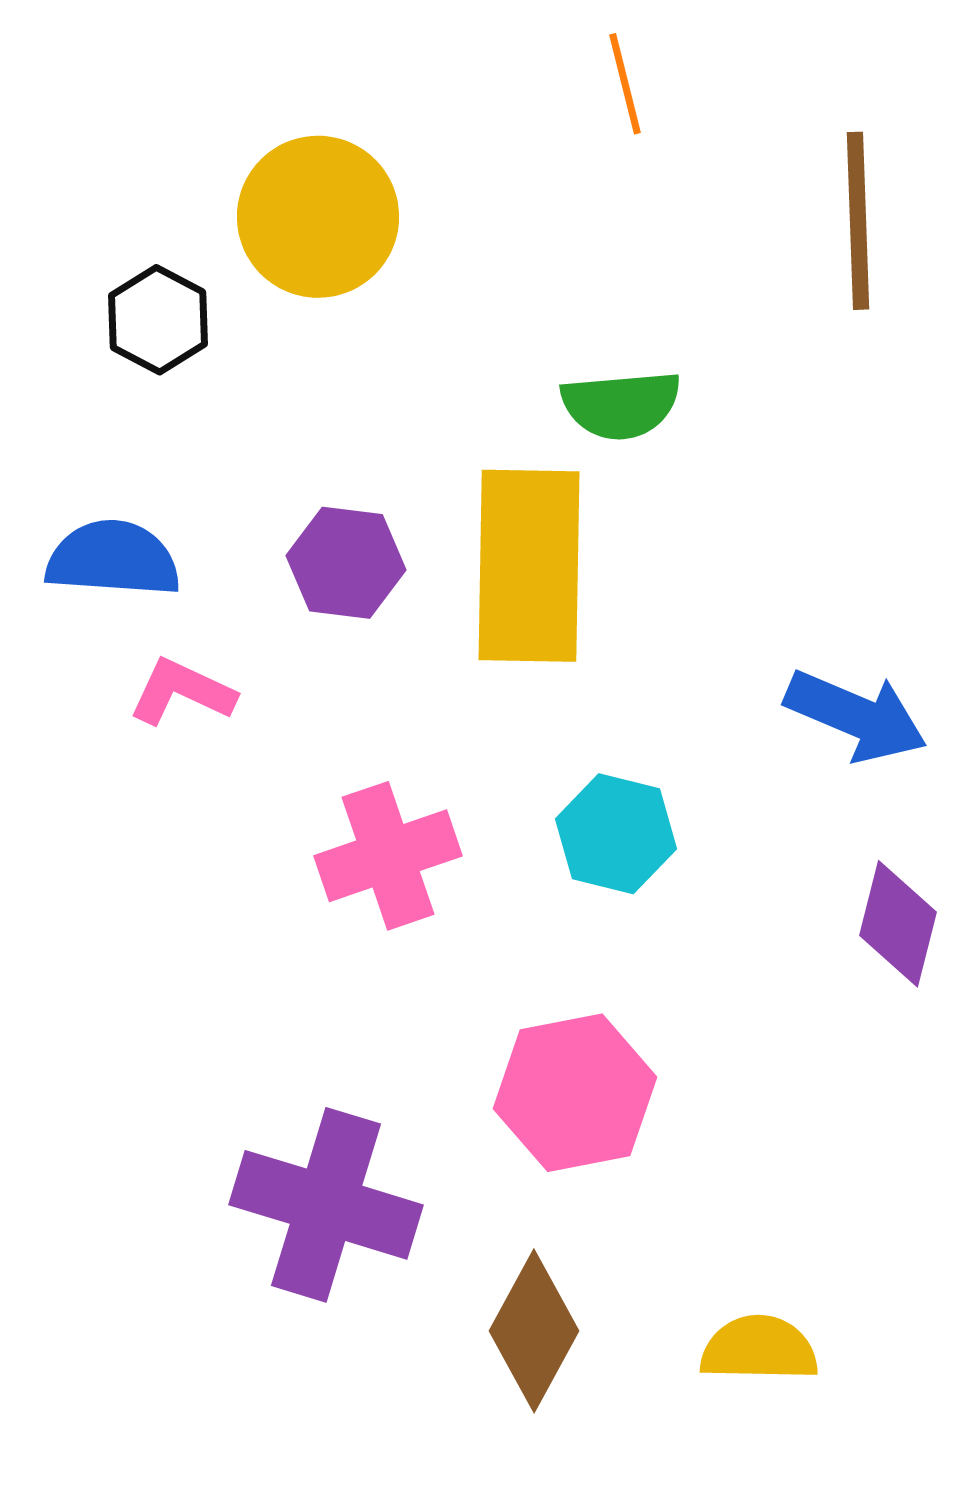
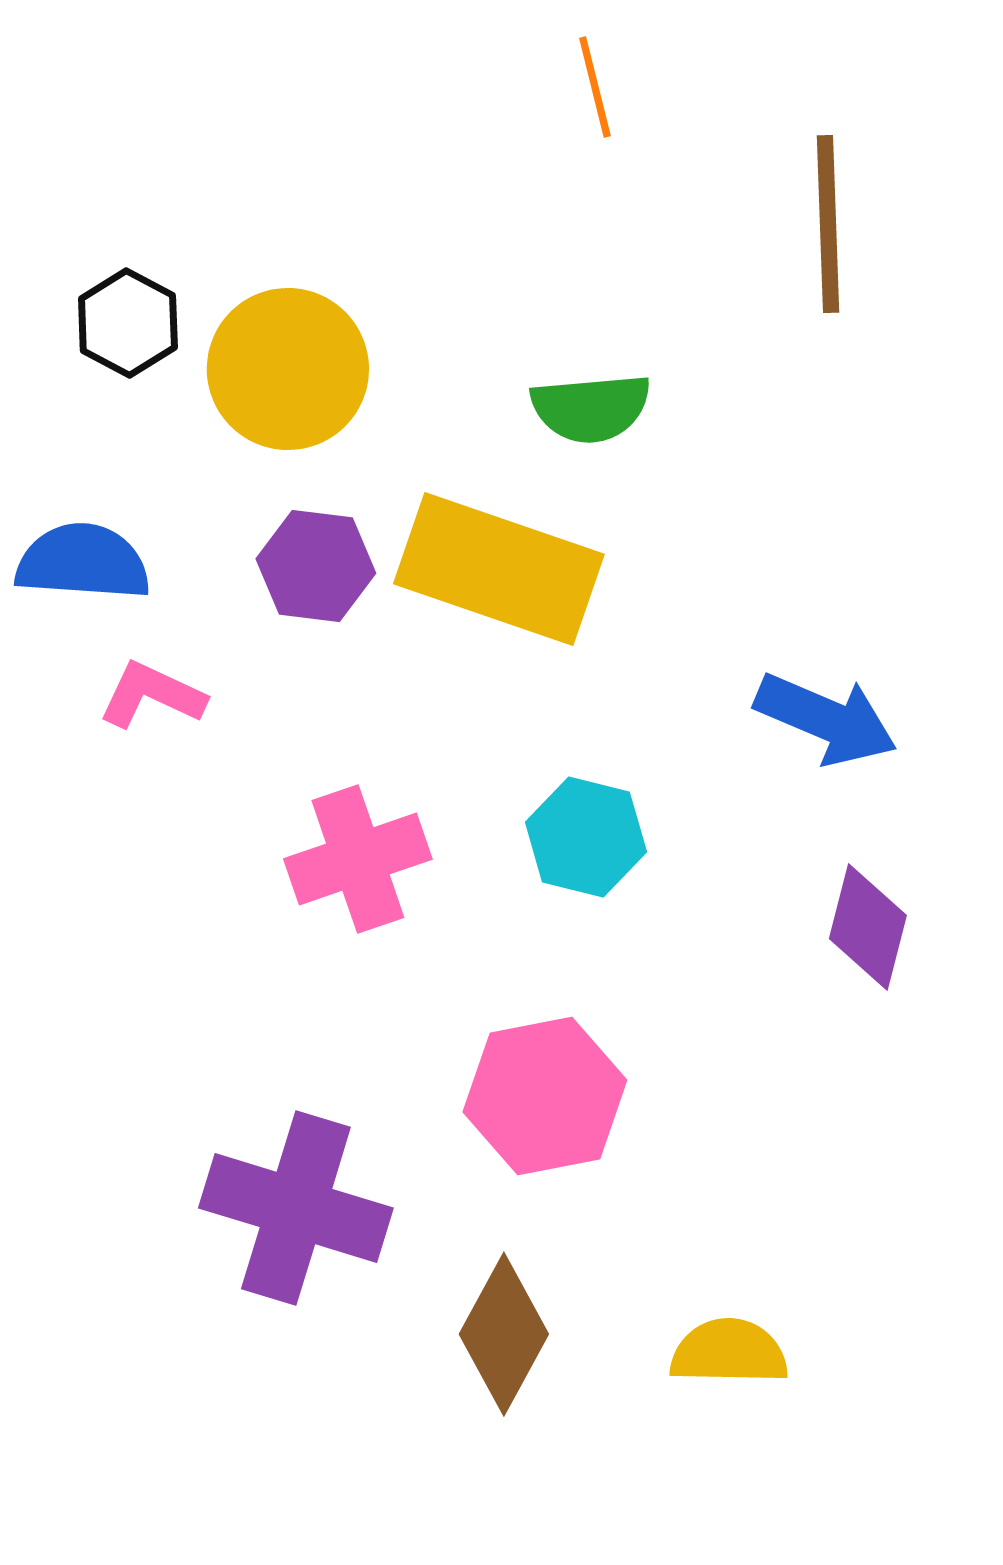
yellow circle: (318, 217) -> (288, 369), moved
yellow rectangle: (529, 566) -> (499, 569), turned -72

